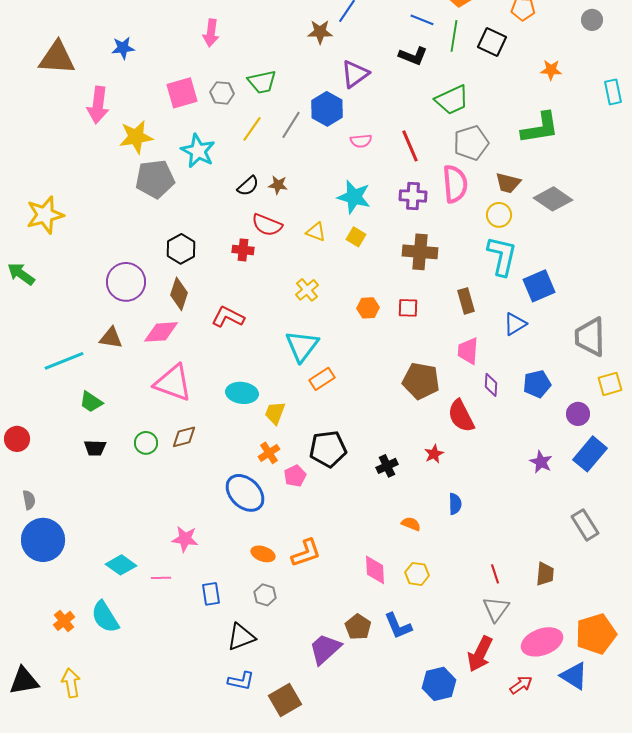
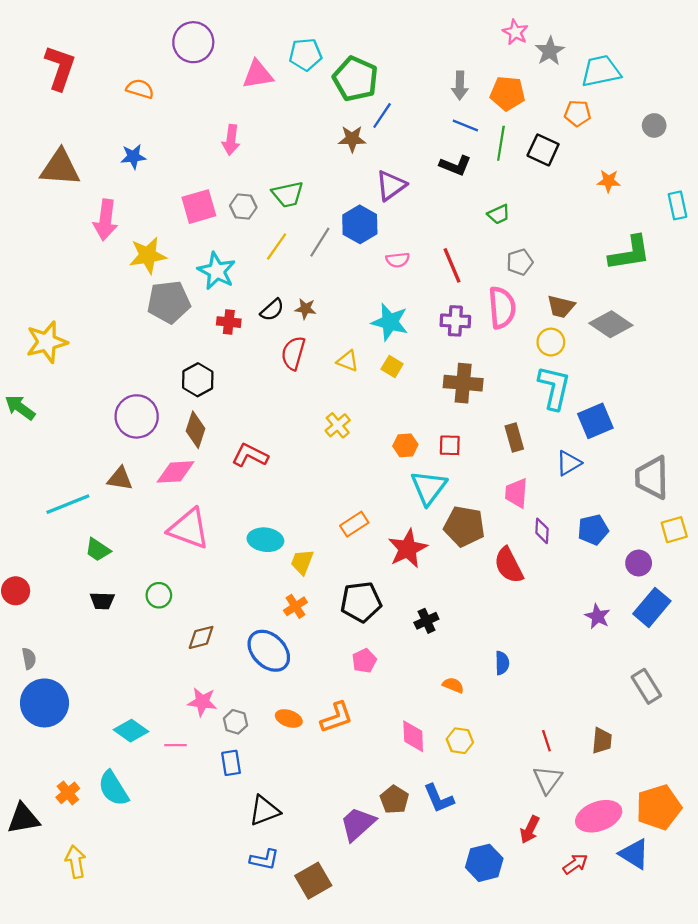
green trapezoid: (452, 100) -> (499, 214), size x0.6
green L-shape: (540, 128) -> (630, 253), moved
gray pentagon: (471, 143) -> (520, 262), size x0.7
red semicircle: (267, 225) -> (293, 353), turned 84
red cross: (243, 250) -> (229, 322), moved
cyan triangle: (302, 346) -> (429, 488), moved
brown diamond: (184, 437) -> (201, 637), moved
red star: (434, 454) -> (408, 549), moved, size x1.8
pink pentagon: (295, 476) -> (364, 661), moved
gray hexagon: (265, 595) -> (235, 722), moved
red arrow: (480, 654) -> (530, 830), size x0.7
black triangle: (24, 681) -> (23, 818), moved

